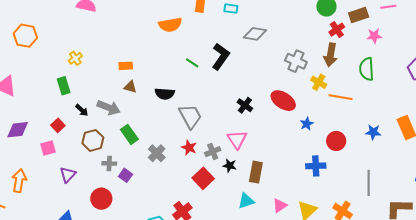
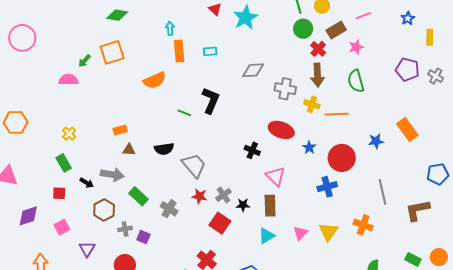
gray diamond: (255, 34) -> (253, 70), moved
black cross: (245, 105) -> (252, 150), moved
red square: (58, 125) -> (59, 193), moved, turned -32
pink triangle: (237, 139) -> (276, 176), moved
red circle: (336, 141) -> (342, 158), size x1.4

